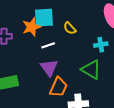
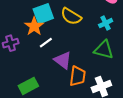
yellow semicircle: (70, 28) -> (71, 16), size x1.5
white line: (48, 45) -> (46, 43), moved

